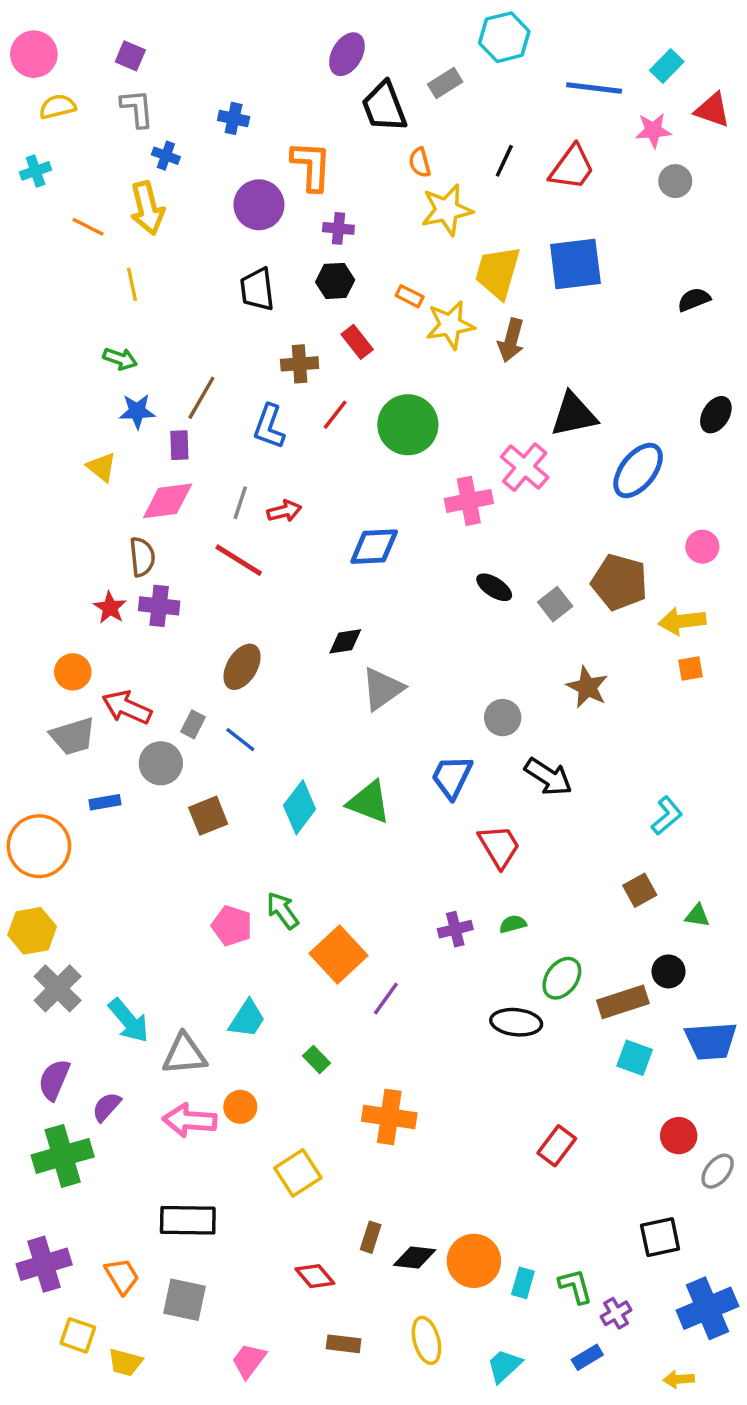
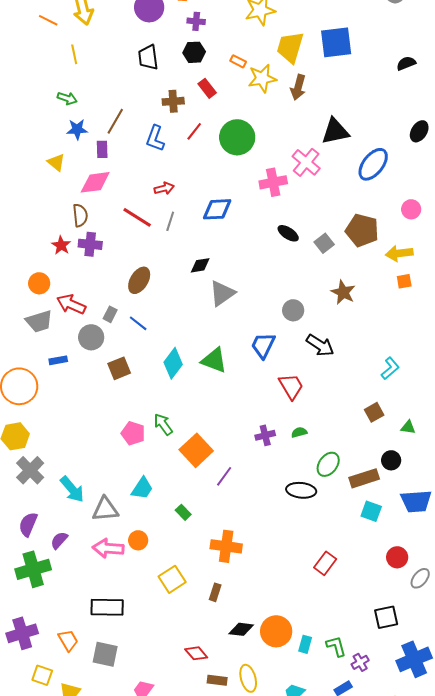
gray line: (240, 503) -> (170, 221), moved
brown rectangle: (371, 1237) -> (215, 592), moved
red diamond: (315, 1276) -> (196, 653), moved
brown rectangle: (344, 1344) -> (217, 680), moved

